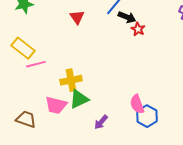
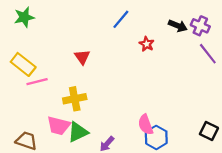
red triangle: (77, 17) -> (82, 57), moved
black arrow: (127, 17) -> (178, 26), moved
green triangle: (79, 99) -> (78, 132), moved

